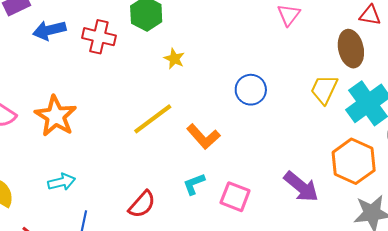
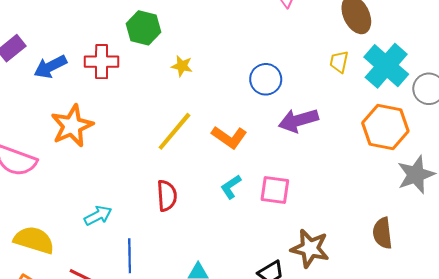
yellow trapezoid: (324, 89) -> (339, 62), size x0.7
orange star: (56, 116) -> (72, 126), moved, turned 30
purple arrow: (301, 187) -> (298, 120), moved, turned 138
red semicircle: (142, 204) -> (167, 196), moved, turned -32

